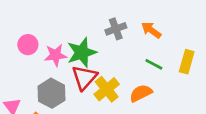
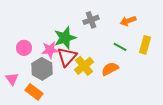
orange arrow: (151, 30) -> (128, 21), moved, turned -56
pink circle: (28, 45) -> (24, 48), moved
pink star: (55, 55) -> (50, 50), moved

